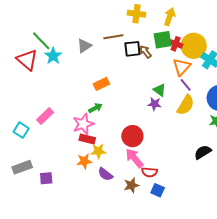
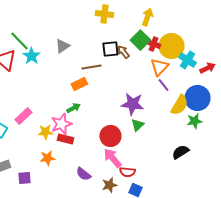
yellow cross: (136, 14) -> (104, 14), moved
brown line: (113, 37) -> (91, 67), moved
green square: (163, 40) -> (140, 40), turned -36
green triangle: (160, 90) -> (137, 125), moved, turned 40
purple star: (155, 104) -> (132, 104), size x1.6
yellow semicircle: (186, 105) -> (179, 105), moved
yellow star: (98, 151) -> (45, 132), moved
orange star: (84, 161) -> (47, 158), moved

